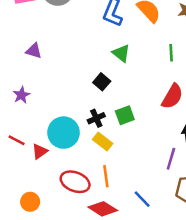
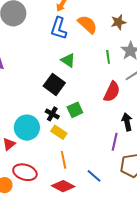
black square: (102, 82) -> (54, 84), size x1.5
black cross: (96, 118) -> (52, 114), turned -32
red ellipse: (75, 182) -> (25, 172), moved

